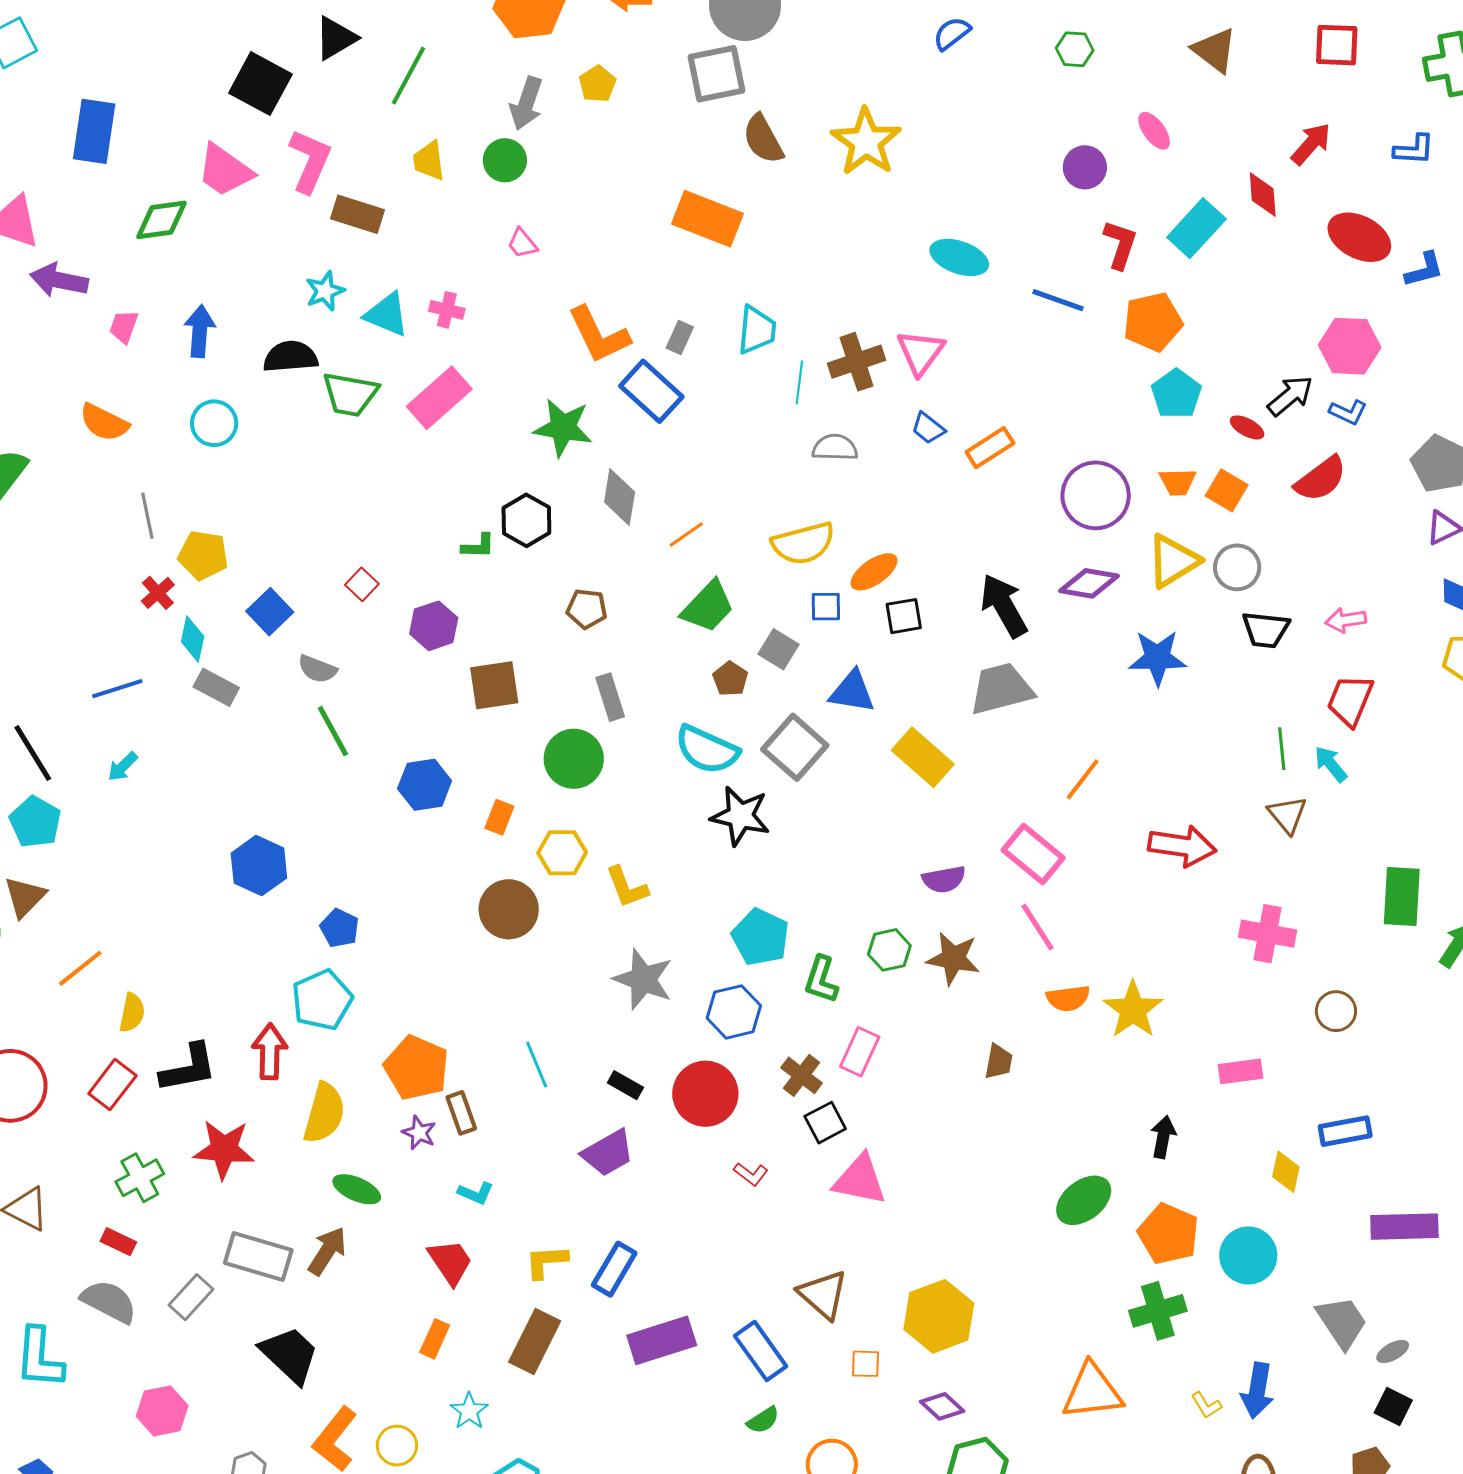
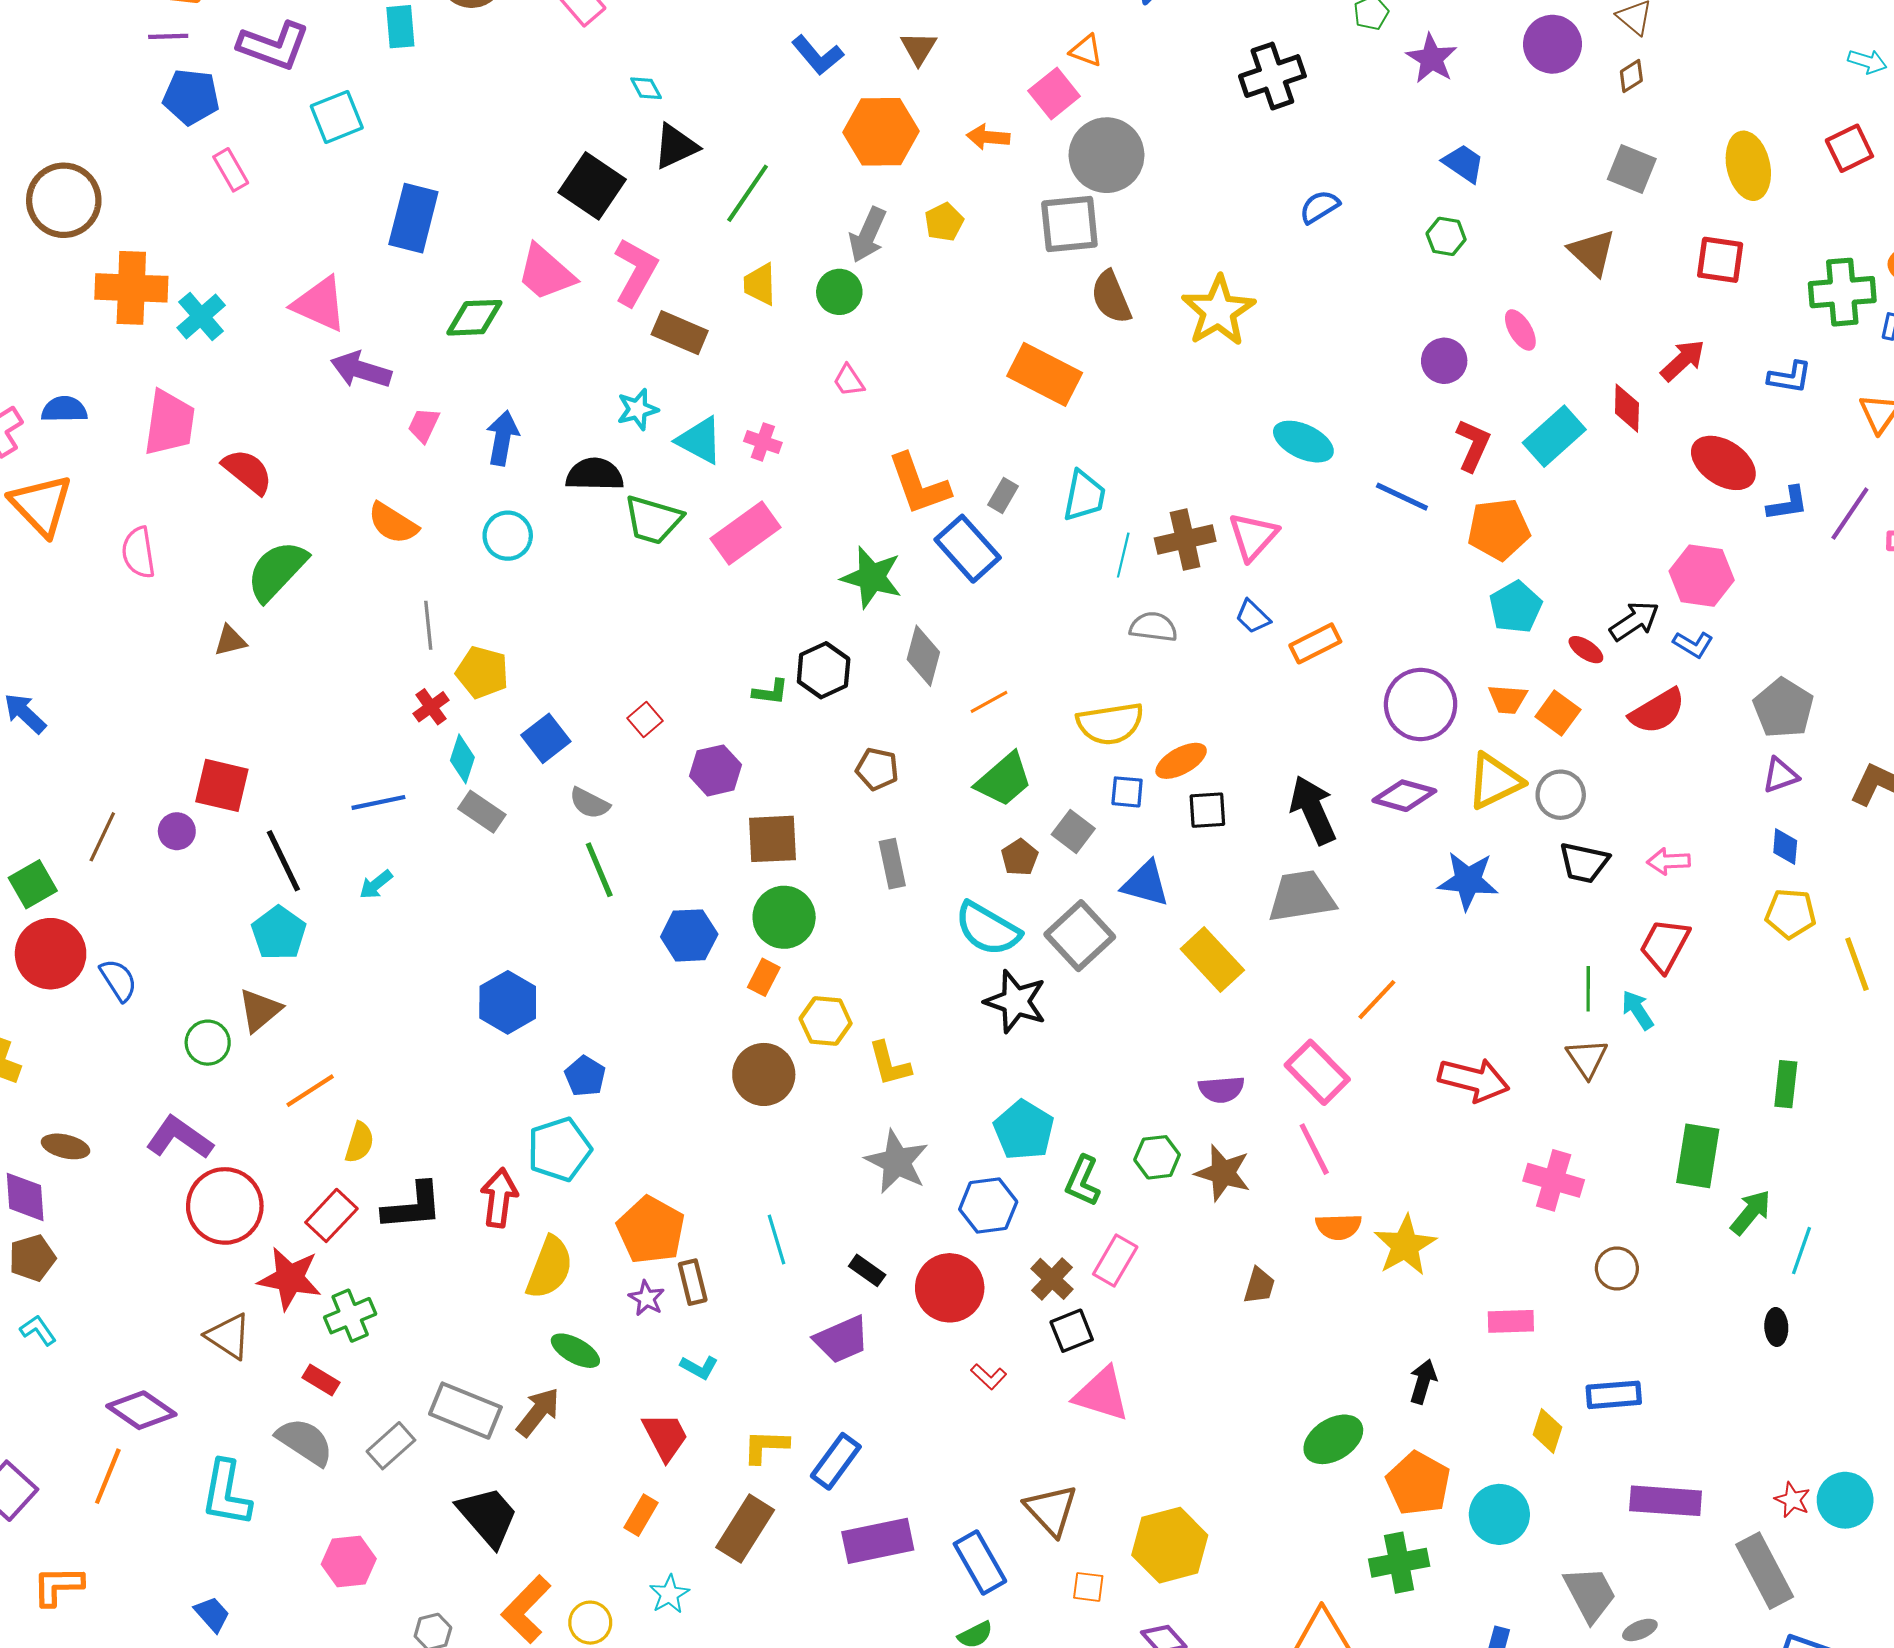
green circle: (574, 759) -> (784, 917), moved
red star: (224, 1149) -> (290, 1278), moved

